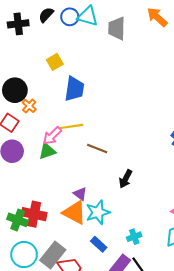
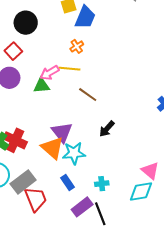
blue trapezoid: (74, 89) -> (85, 17), moved
orange cross: (29, 106) -> (77, 46), moved
purple triangle: (80, 194) -> (62, 132), size x1.6

